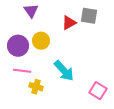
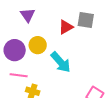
cyan arrow: (64, 71) -> (61, 62), moved

